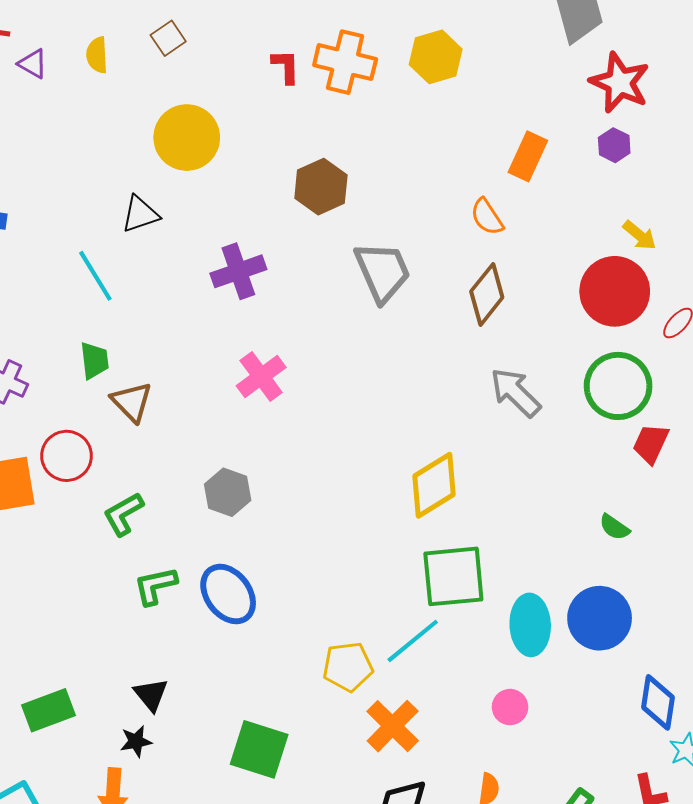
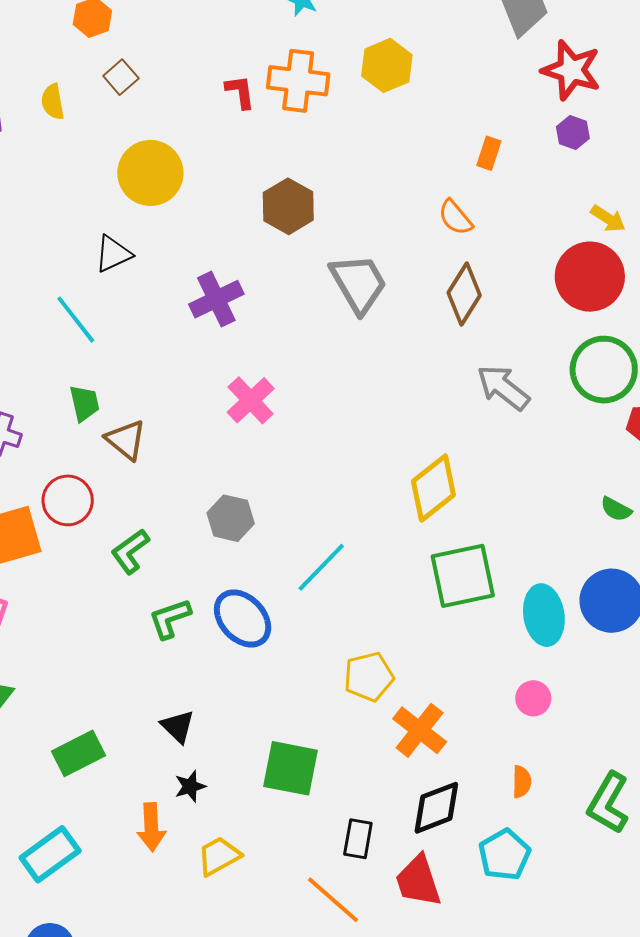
orange rectangle: (528, 156) -> (489, 153), size x0.7
cyan line: (413, 641) -> (321, 567), moved
black star: (136, 741) -> (190, 786), moved

